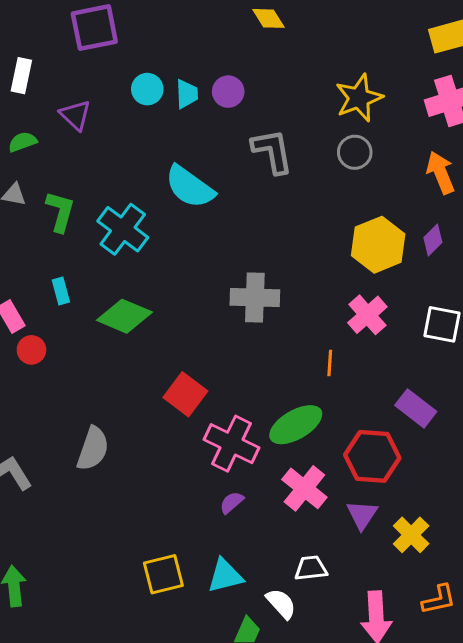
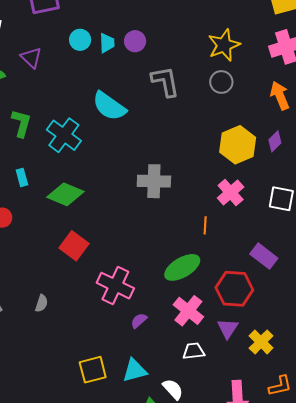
red square: (185, 394) -> (74, 246), moved
pink cross: (232, 444) -> (115, 286), moved
gray semicircle: (93, 449) -> (42, 303), moved, size x0.6
white trapezoid: (311, 568) -> (194, 351), moved

